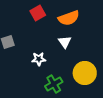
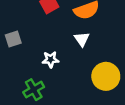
green cross: (54, 84) -> (34, 90), moved

